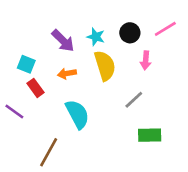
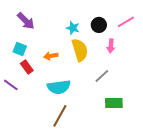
purple arrow: (63, 41) -> (26, 21), moved
cyan semicircle: (77, 114) -> (59, 87), turned 110
brown line: (49, 152) -> (60, 116), moved

